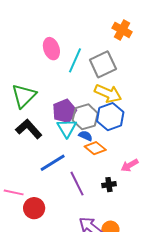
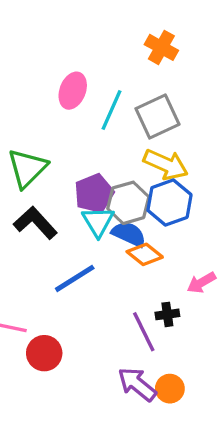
orange cross: (122, 30) -> (161, 47), moved
pink ellipse: (51, 49) -> (73, 91), turned 40
blue semicircle: (86, 136) -> (129, 234), size x1.5
purple line: (77, 184) -> (144, 332), moved

